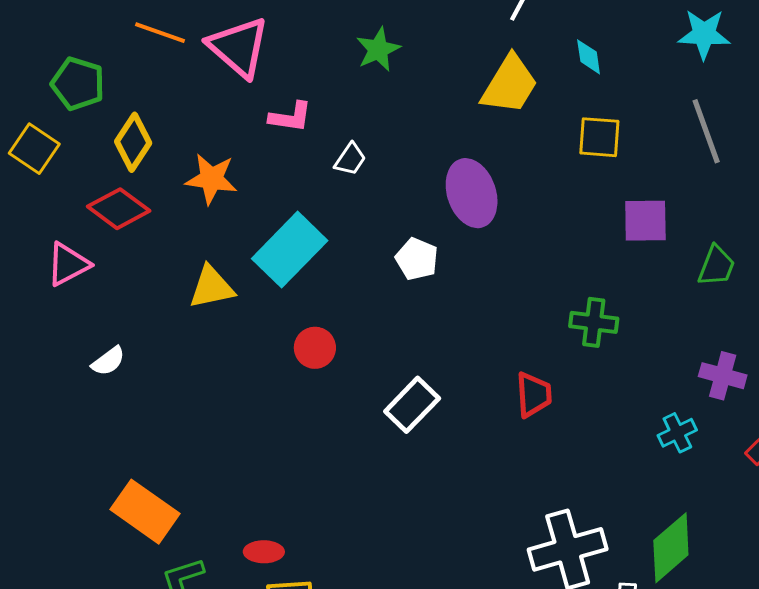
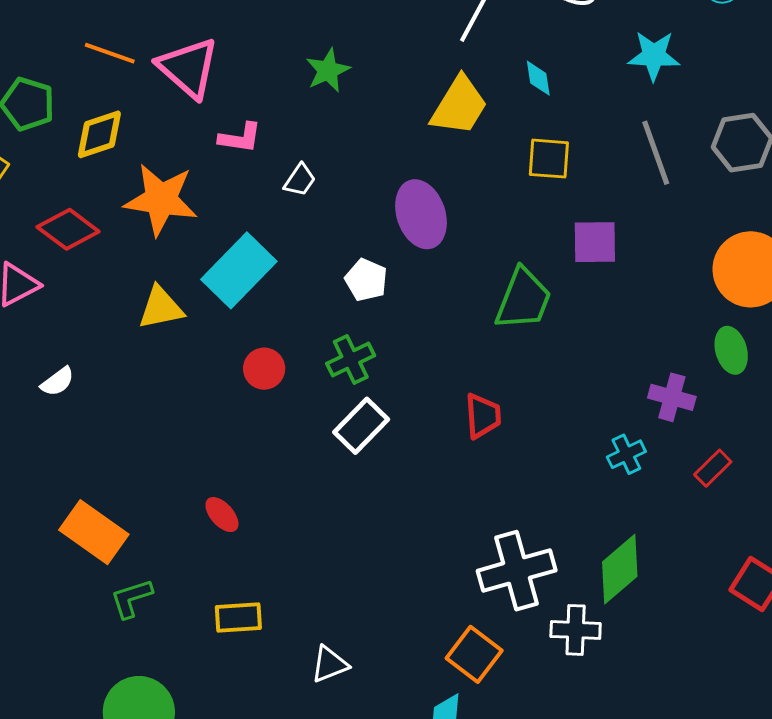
yellow diamond: (133, 142) -> (99, 134), moved, turned 38
orange star: (211, 179) -> (161, 199), size x1.4
green trapezoid: (716, 266) -> (523, 299), moved, size x1.5
green cross: (594, 322) -> (351, 359), moved, turned -33
red ellipse: (264, 552) -> (222, 515), moved, turned 48

